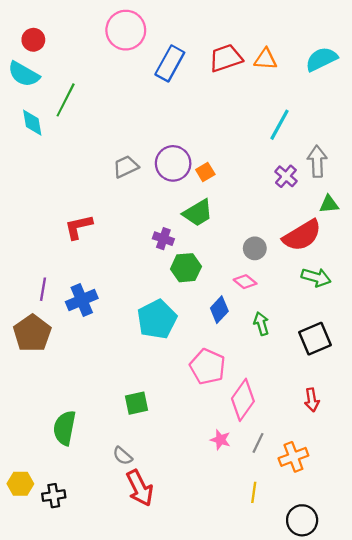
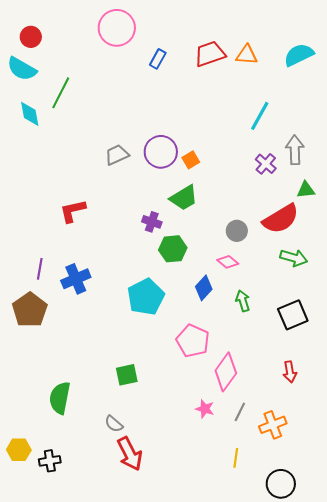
blue rectangle: (170, 63) -> (158, 59), size x0.6

